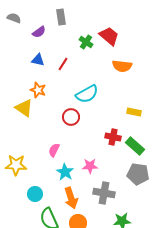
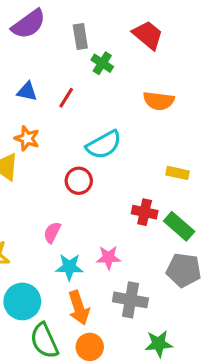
gray rectangle: (61, 17) -> (80, 37), moved
purple semicircle: (39, 32) -> (29, 24), moved, size x1.6
red trapezoid: (109, 36) -> (148, 35), moved
cyan star: (65, 172) -> (69, 267), turned -30
cyan circle: (35, 194) -> (22, 301), size x1.5

